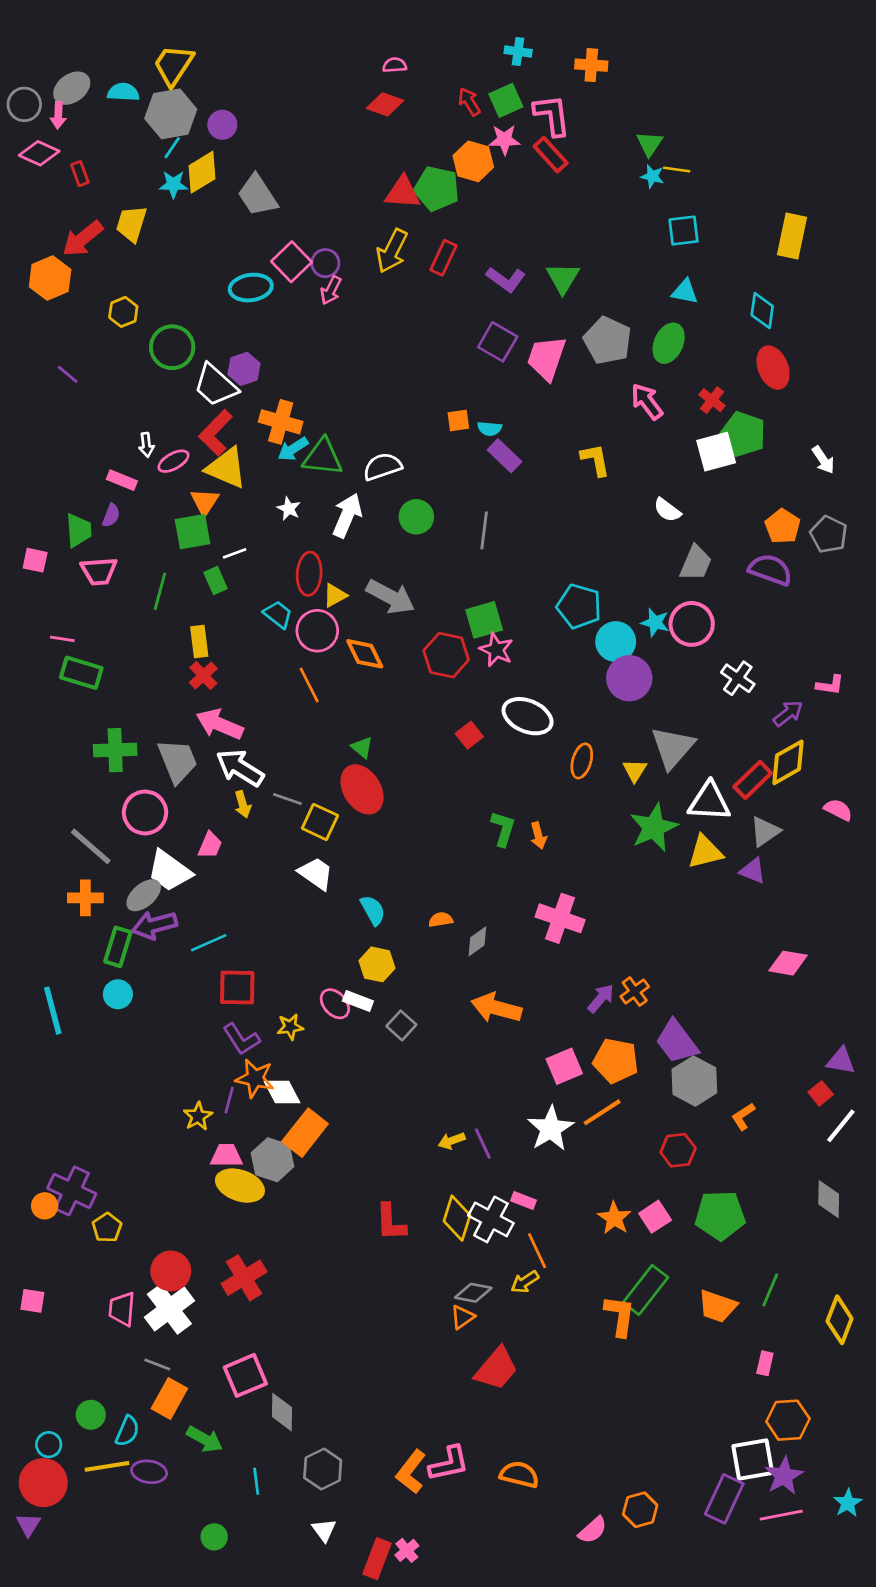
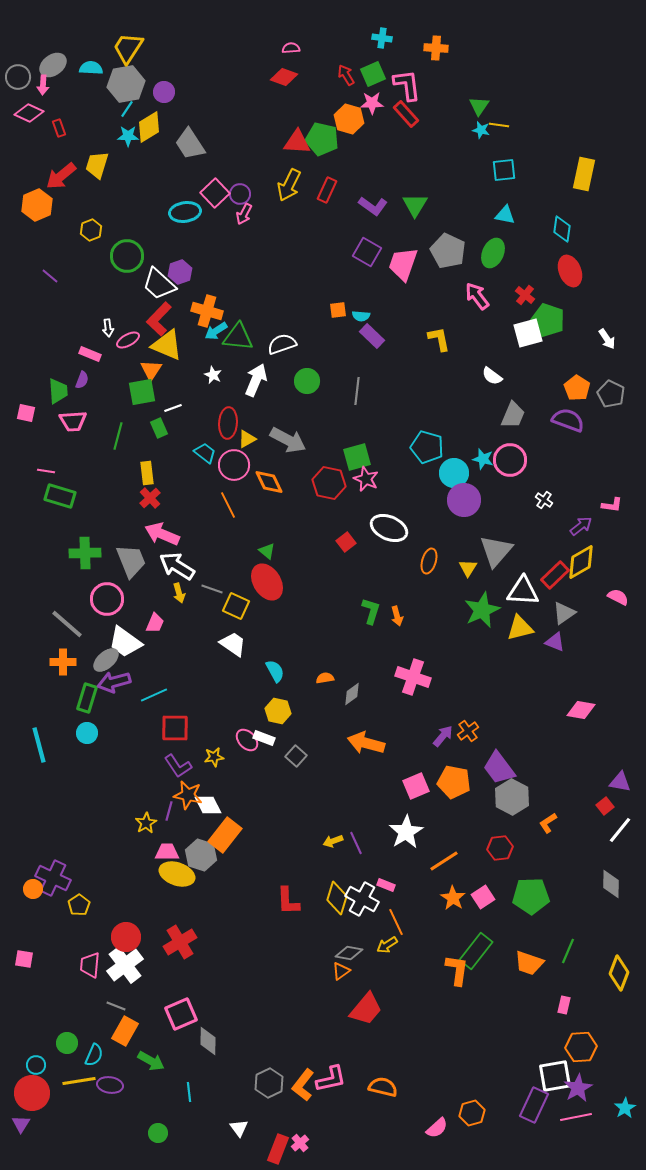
white cross: (738, 678) -> (544, 500), size x0.7
orange line: (602, 1112) -> (444, 861), moved
gray hexagon: (323, 1469) -> (269, 1083), moved

